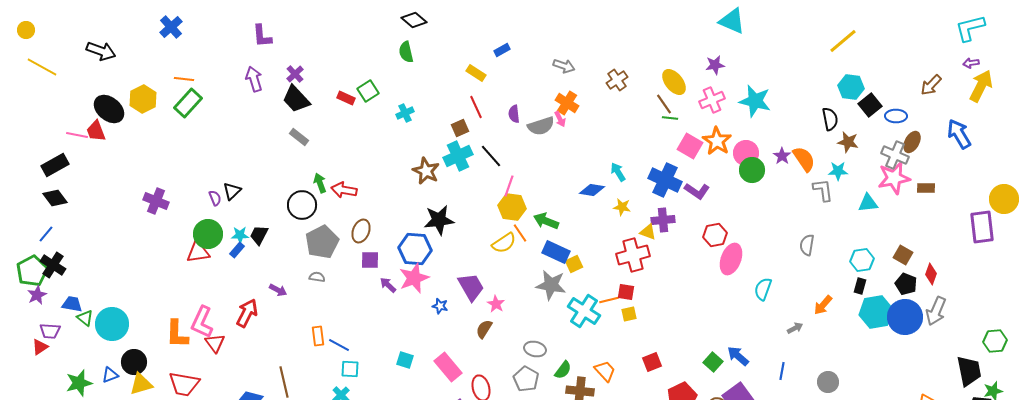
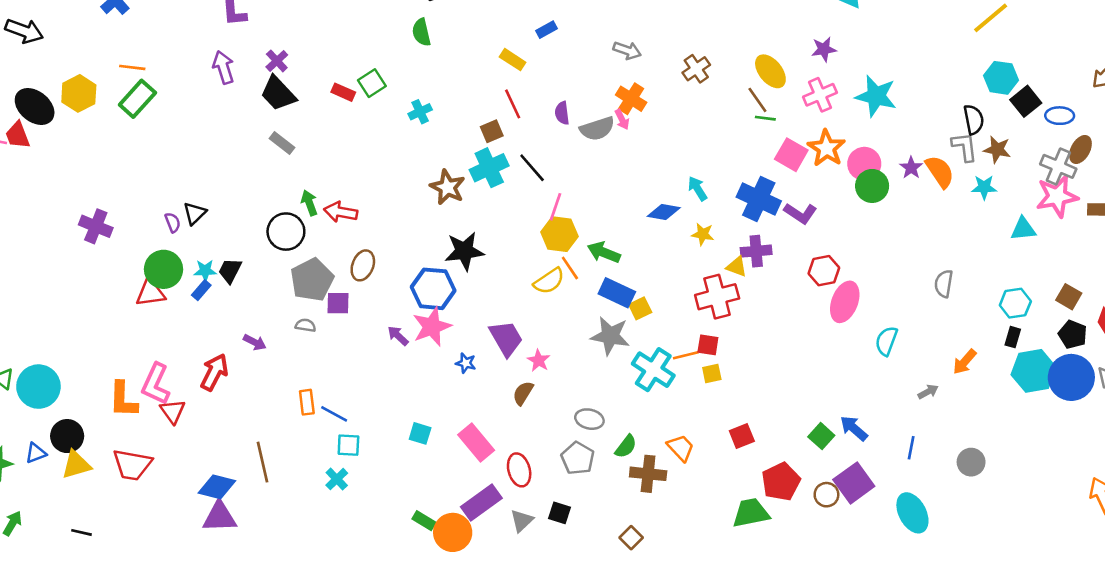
gray L-shape: (823, 190) -> (965, 147), moved
purple square: (370, 260) -> (338, 303), moved

